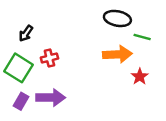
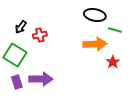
red cross: (49, 58) -> (40, 35), moved
purple rectangle: (21, 101) -> (17, 82), turned -48

